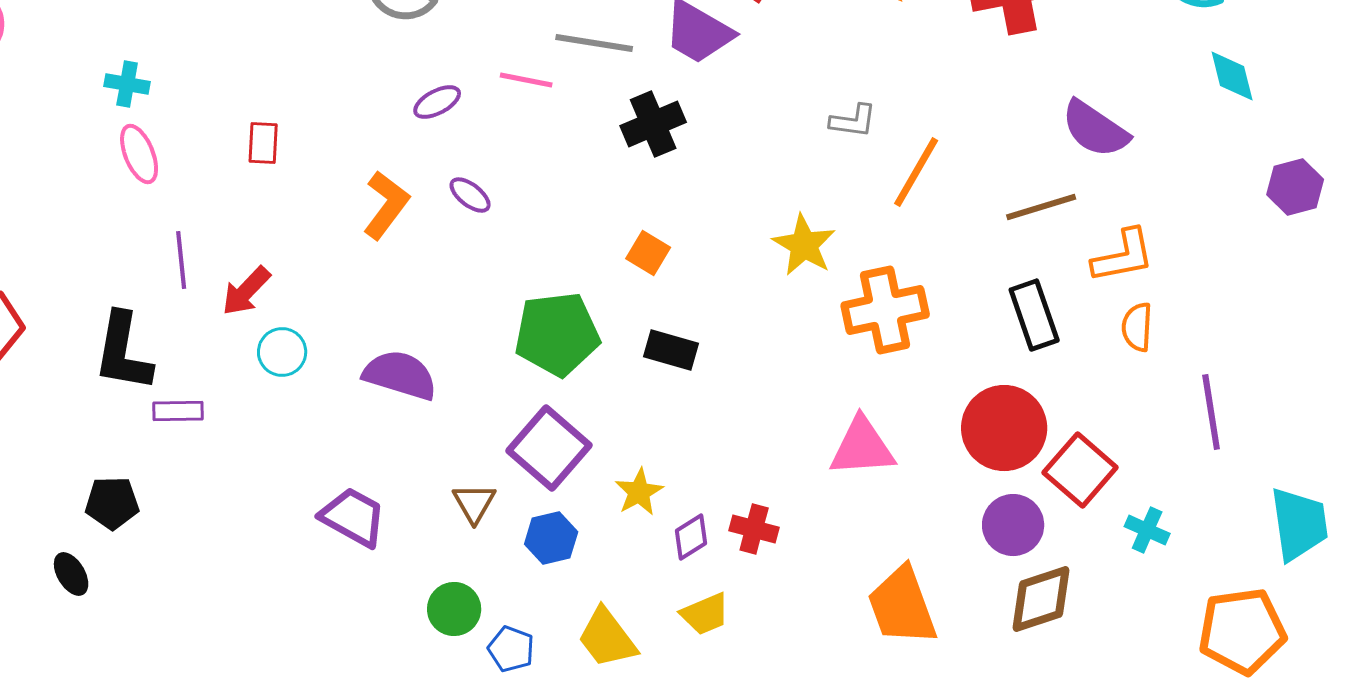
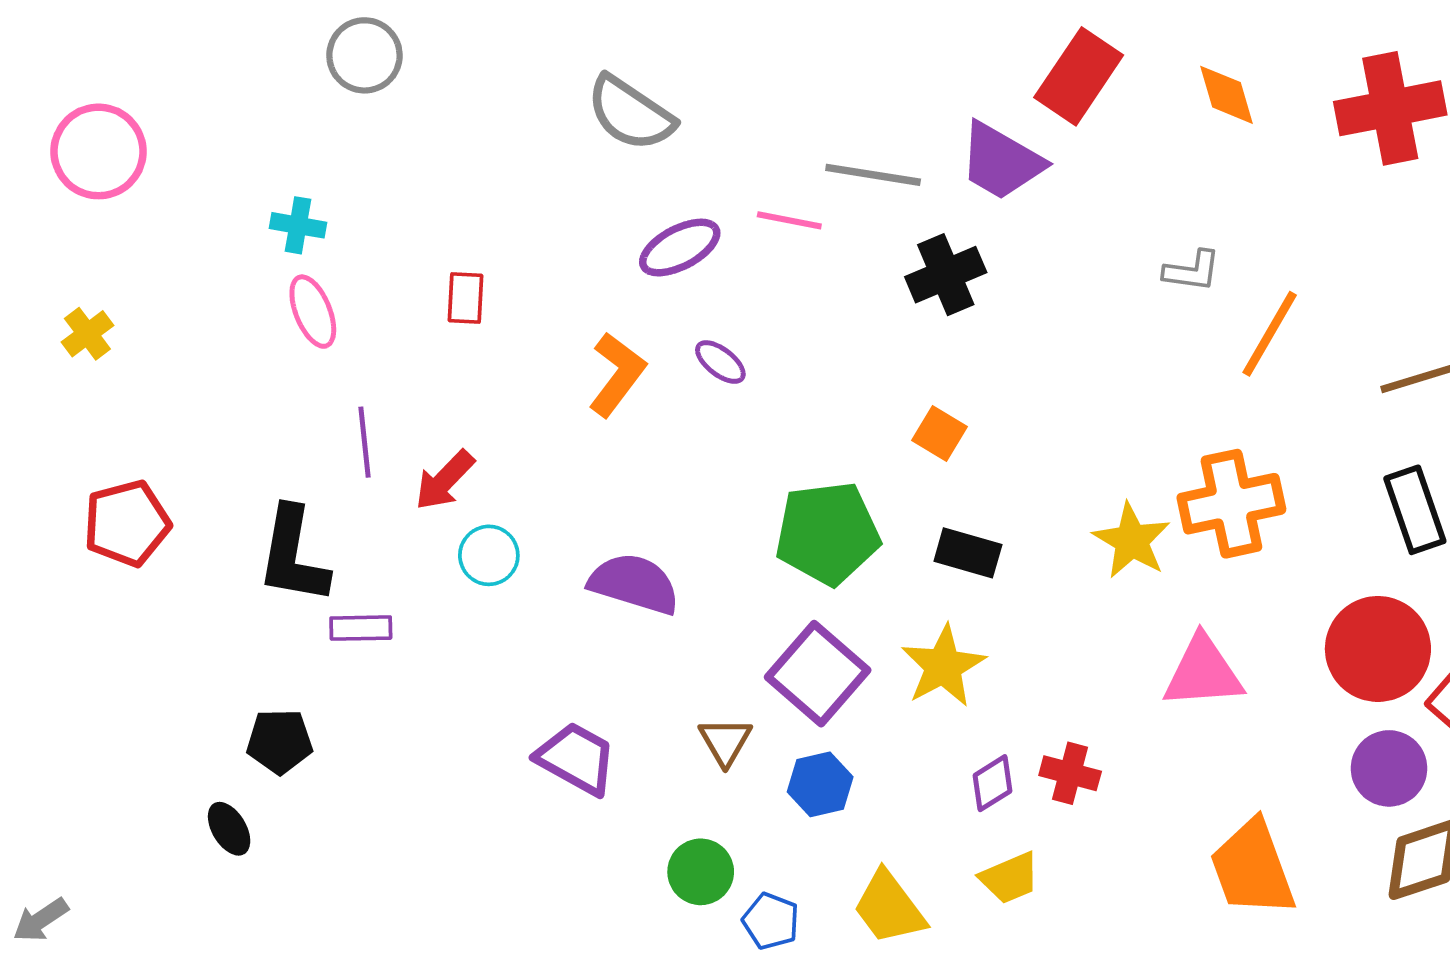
purple ellipse: (437, 102) -> (680, 248), size x1.4
yellow star: (804, 245) -> (1132, 541), moved
yellow star: (639, 492) -> (943, 666), moved, size x1.4

